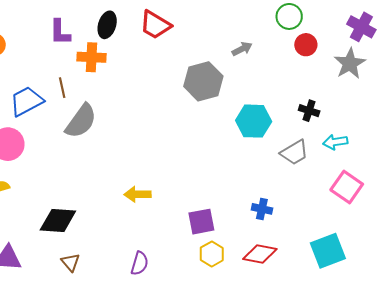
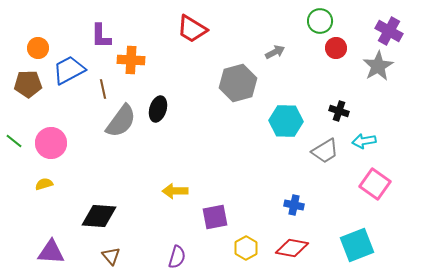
black ellipse: (107, 25) -> (158, 109), moved
blue trapezoid: (27, 101) -> (69, 70), moved
purple square: (201, 222) -> (215, 217), moved

